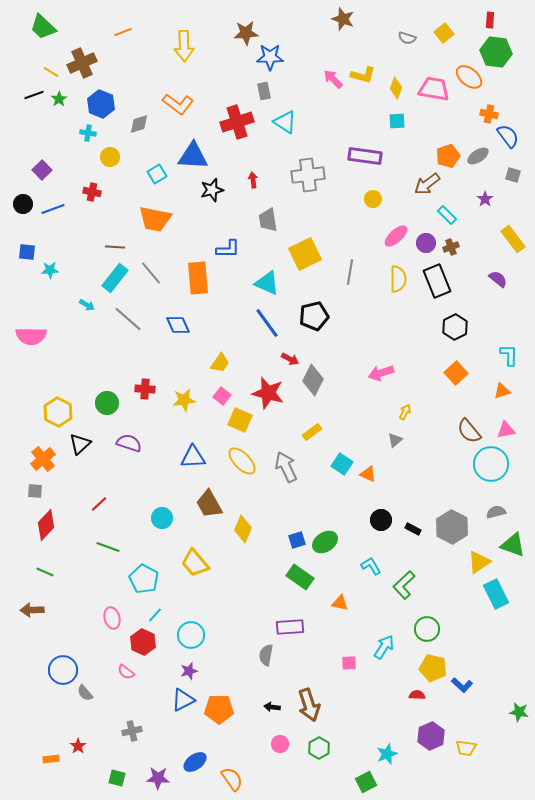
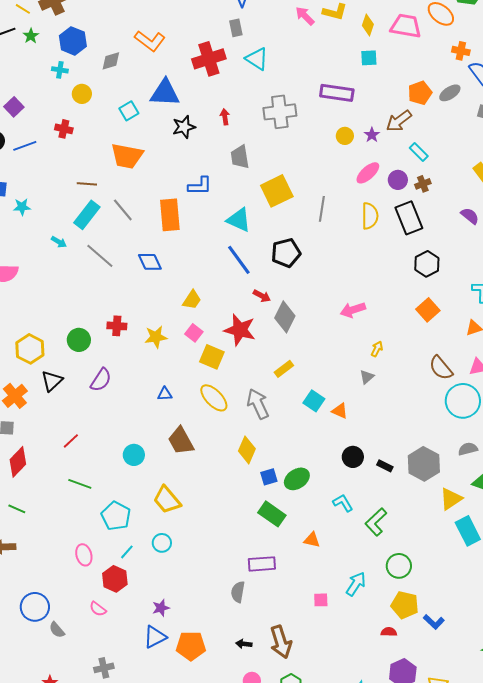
purple star: (485, 199) -> (372, 135), moved
purple semicircle: (129, 443) -> (101, 380), turned 105
blue triangle: (193, 457) -> (165, 394), size x0.6
yellow diamond: (243, 529) -> (247, 450), moved
cyan circle: (191, 635) -> (162, 543), moved, size x0.7

